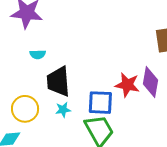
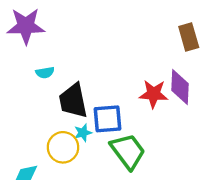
blue square: (100, 103) -> (108, 119), moved
yellow circle: (25, 109) -> (63, 147), moved

